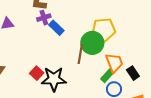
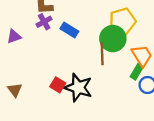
purple cross: (44, 18) -> (44, 22), moved
black star: (54, 79) -> (78, 88), turned 30

